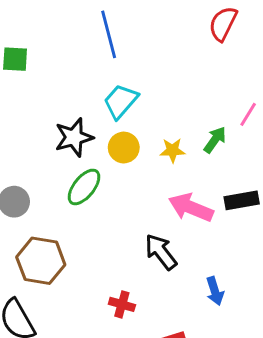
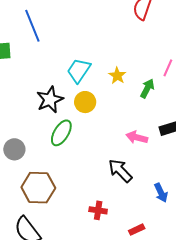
blue line: (109, 34) -> (32, 26), moved
yellow star: (173, 150) -> (117, 76), moved, turned -30
pink arrow: (191, 208) -> (137, 137), size x0.7

